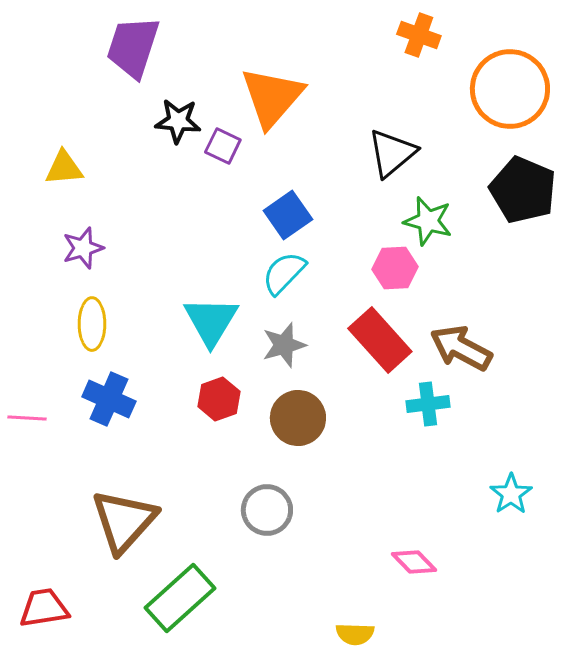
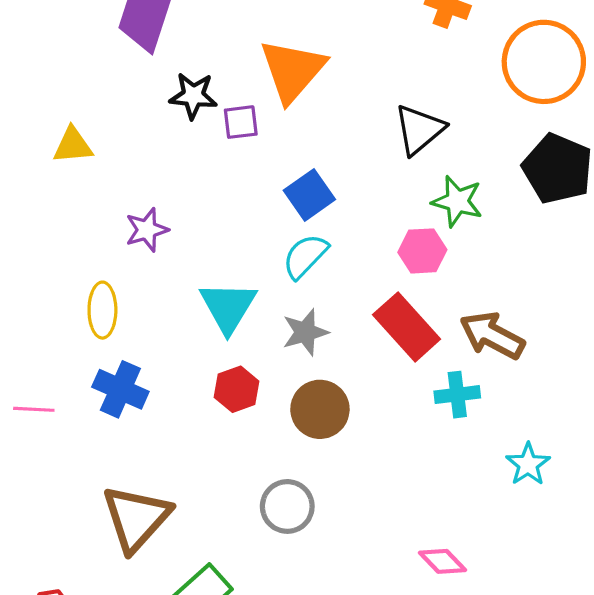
purple square: (223, 146) -> (241, 122), turned -33
purple star: (83, 248) -> (147, 230), moved
cyan star: (511, 494) -> (528, 464), moved

